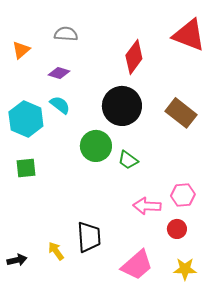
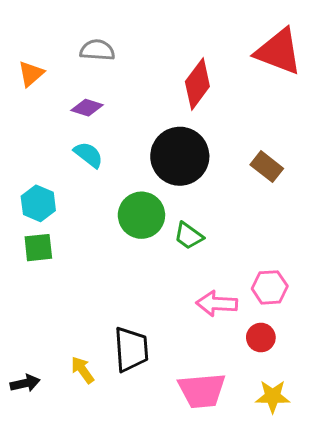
brown rectangle: (181, 113) -> (267, 167), size x0.7
cyan hexagon: (26, 119) -> (38, 203), moved, size x0.7
pink trapezoid: (137, 265) -> (202, 391), turned 36

